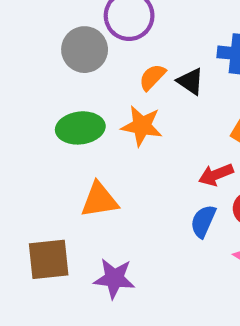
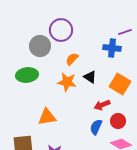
black triangle: (191, 81) -> (90, 77), moved
green ellipse: (80, 128) -> (27, 75), moved

